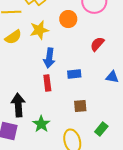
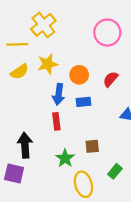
orange circle: (68, 19) -> (79, 75), moved
blue rectangle: (74, 74) -> (83, 102), moved
green star: (41, 124) -> (65, 158), moved

